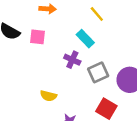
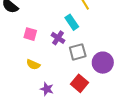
pink square: (37, 37) -> (30, 34), moved

